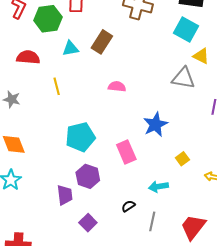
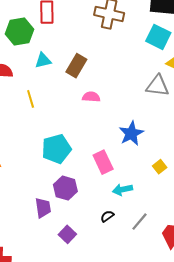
brown rectangle: (102, 42) -> (76, 66), moved
cyan arrow: (158, 187) -> (122, 190), moved
gray line: (152, 221) -> (139, 222), moved, turned 30

